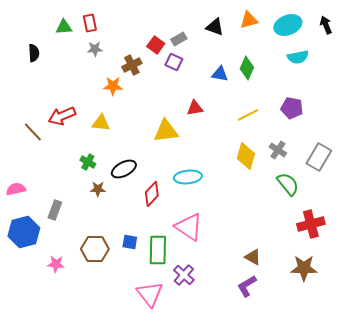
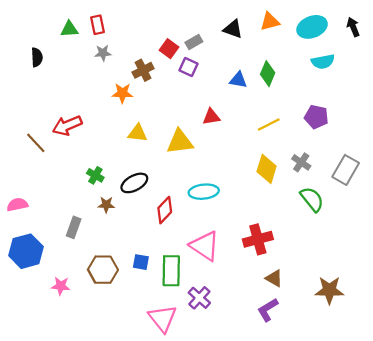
yellow triangle: (101, 123) -> (138, 133), moved
gray rectangle: (55, 210) -> (74, 227), moved
red cross: (311, 224) -> (258, 239), moved

